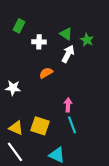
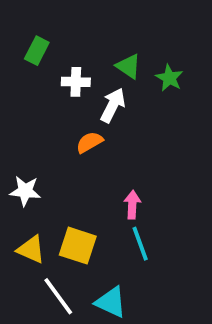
white arrow: (68, 54) -> (113, 105), moved
white star: (13, 88) -> (25, 191), moved
white line: (15, 152) -> (58, 296), moved

